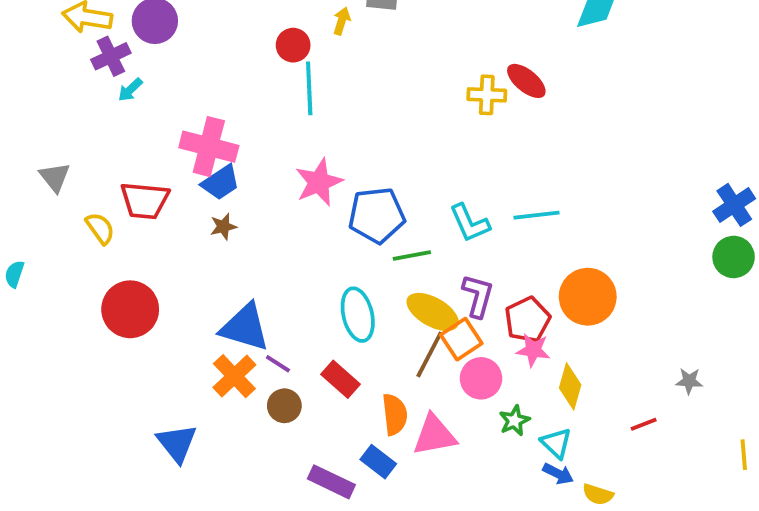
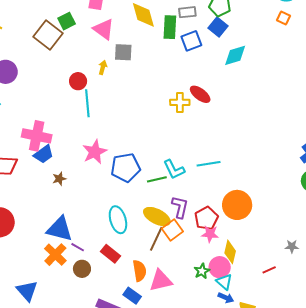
brown star: (223, 227) -> (59, 179), moved
green line: (412, 255) -> (157, 179), moved
pink circle: (481, 378) -> (220, 267), moved

